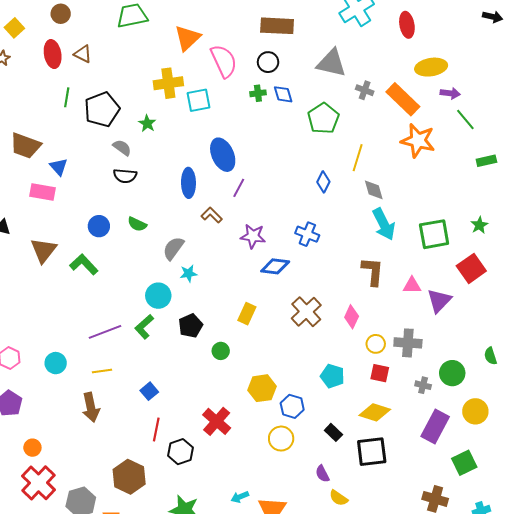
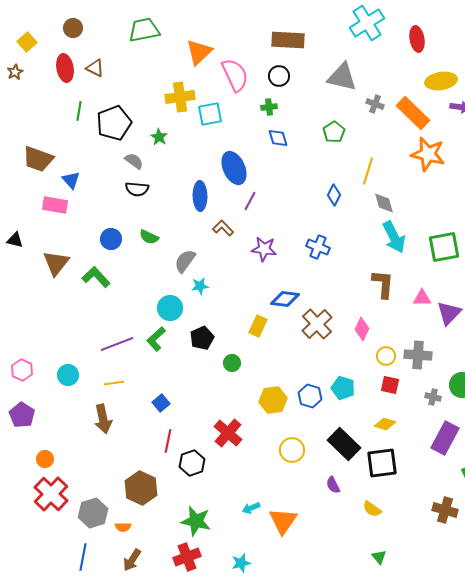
blue diamond: (283, 94) -> (278, 138), moved
green pentagon: (323, 118) -> (334, 132), size x0.7
blue diamond: (275, 266) -> (285, 299), moved
blue hexagon: (292, 406) -> (310, 396), moved
yellow diamond: (375, 412) -> (385, 424), size x0.7
black rectangle: (333, 432) -> (344, 444), size x1.8
yellow semicircle: (338, 498) -> (372, 509), moved

